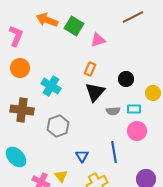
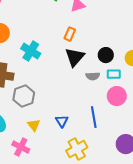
black circle: (126, 79) -> (106, 55), moved
gray hexagon: (58, 126) -> (24, 96), moved
yellow triangle: (61, 176) -> (34, 125), moved

